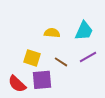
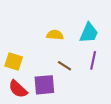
purple line: (88, 57) -> (93, 60), turned -48
yellow square: (32, 58) -> (14, 61), moved

